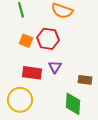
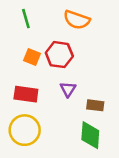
red rectangle: (32, 73) -> (26, 94), moved
brown rectangle: (85, 80) -> (95, 105), moved

